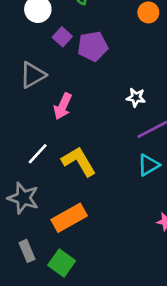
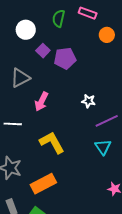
white star: (136, 97) -> (88, 101), moved
white line: (38, 154) -> (13, 124), moved, turned 48
cyan triangle: (148, 165) -> (103, 147), turned -36

